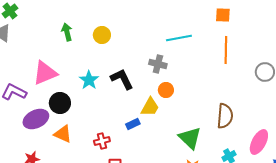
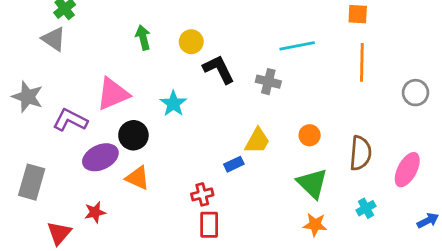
black L-shape: (122, 79) -> (219, 69), moved
orange circle: (166, 90) -> (310, 135), moved
red cross: (102, 141) -> (202, 194), moved
pink ellipse: (259, 142) -> (407, 170), moved

